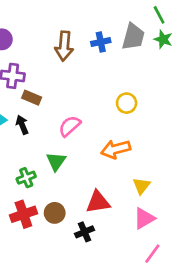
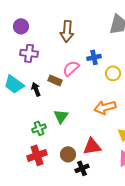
blue cross: (101, 42) -> (94, 57), moved
brown rectangle: (32, 98) -> (55, 80), moved
pink semicircle: (70, 126) -> (71, 68), moved
brown circle: (55, 213) -> (68, 154), moved

